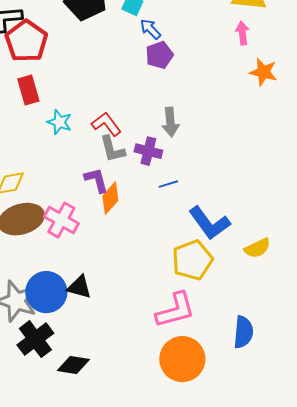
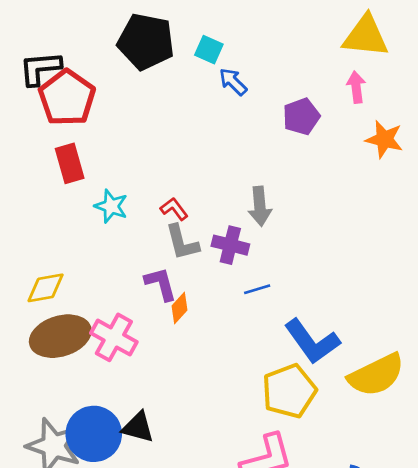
purple pentagon: (159, 55) -> (301, 117), moved
red L-shape: (106, 124) -> (174, 209), size x0.7
orange diamond: (110, 198) -> (179, 308), size x0.7
yellow semicircle: (257, 248) -> (376, 375), size x1.6

